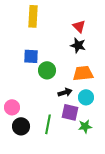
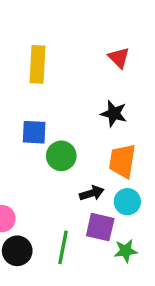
red triangle: (79, 26) -> (119, 58), moved
orange trapezoid: (83, 73) -> (122, 161), turned -75

